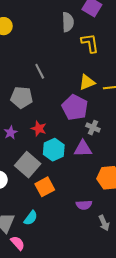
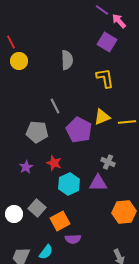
gray semicircle: (68, 22) -> (67, 60), moved
purple pentagon: (75, 107) -> (79, 130), moved
gray square: (28, 165) -> (37, 208), moved, size x0.7
purple semicircle: (84, 205) -> (73, 239), moved

